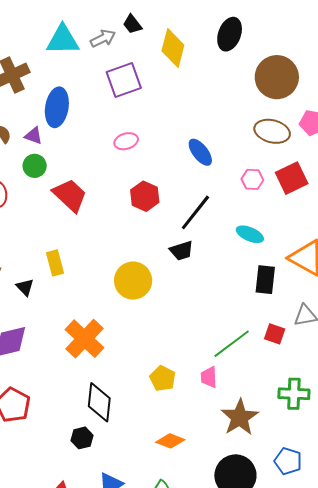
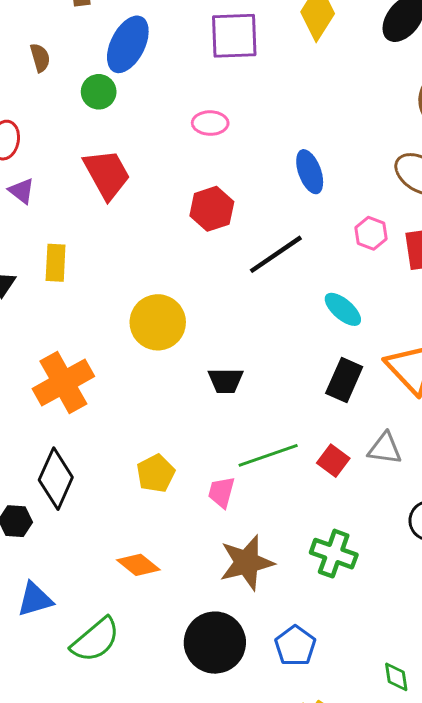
purple triangle: (34, 136) -> (22, 191), moved
green circle: (35, 166) -> (99, 92), moved
black trapezoid: (181, 251) -> (226, 381), moved

